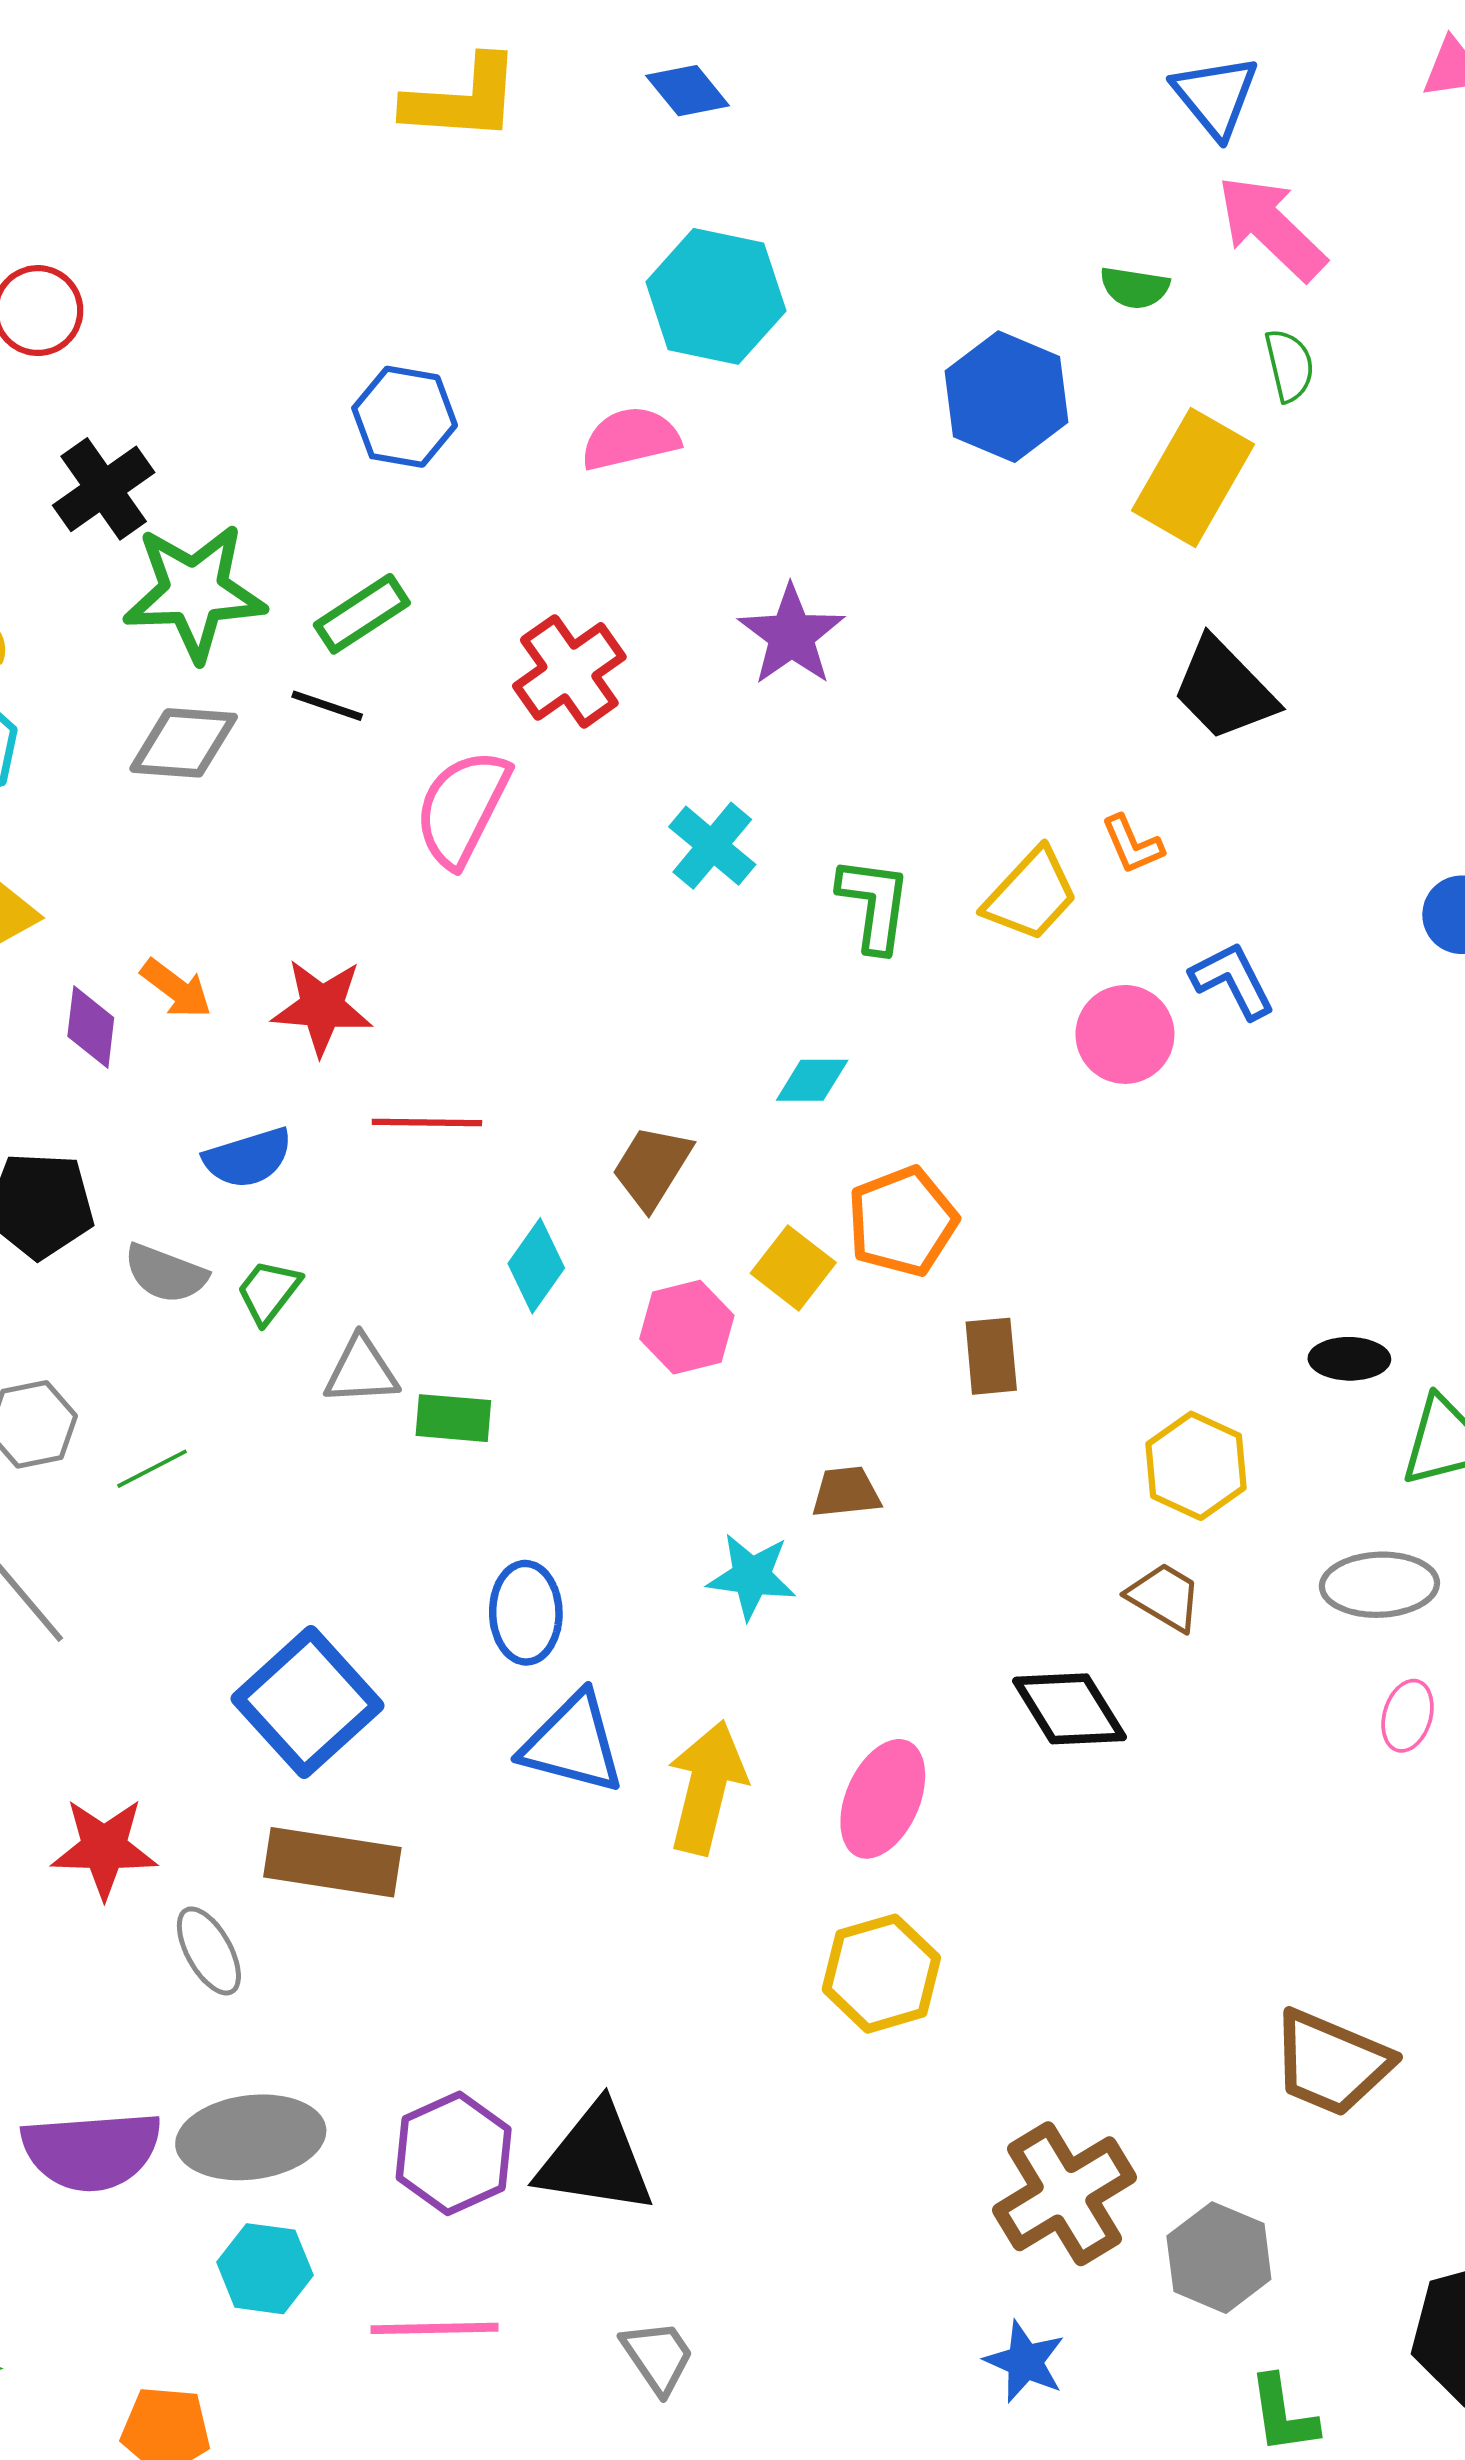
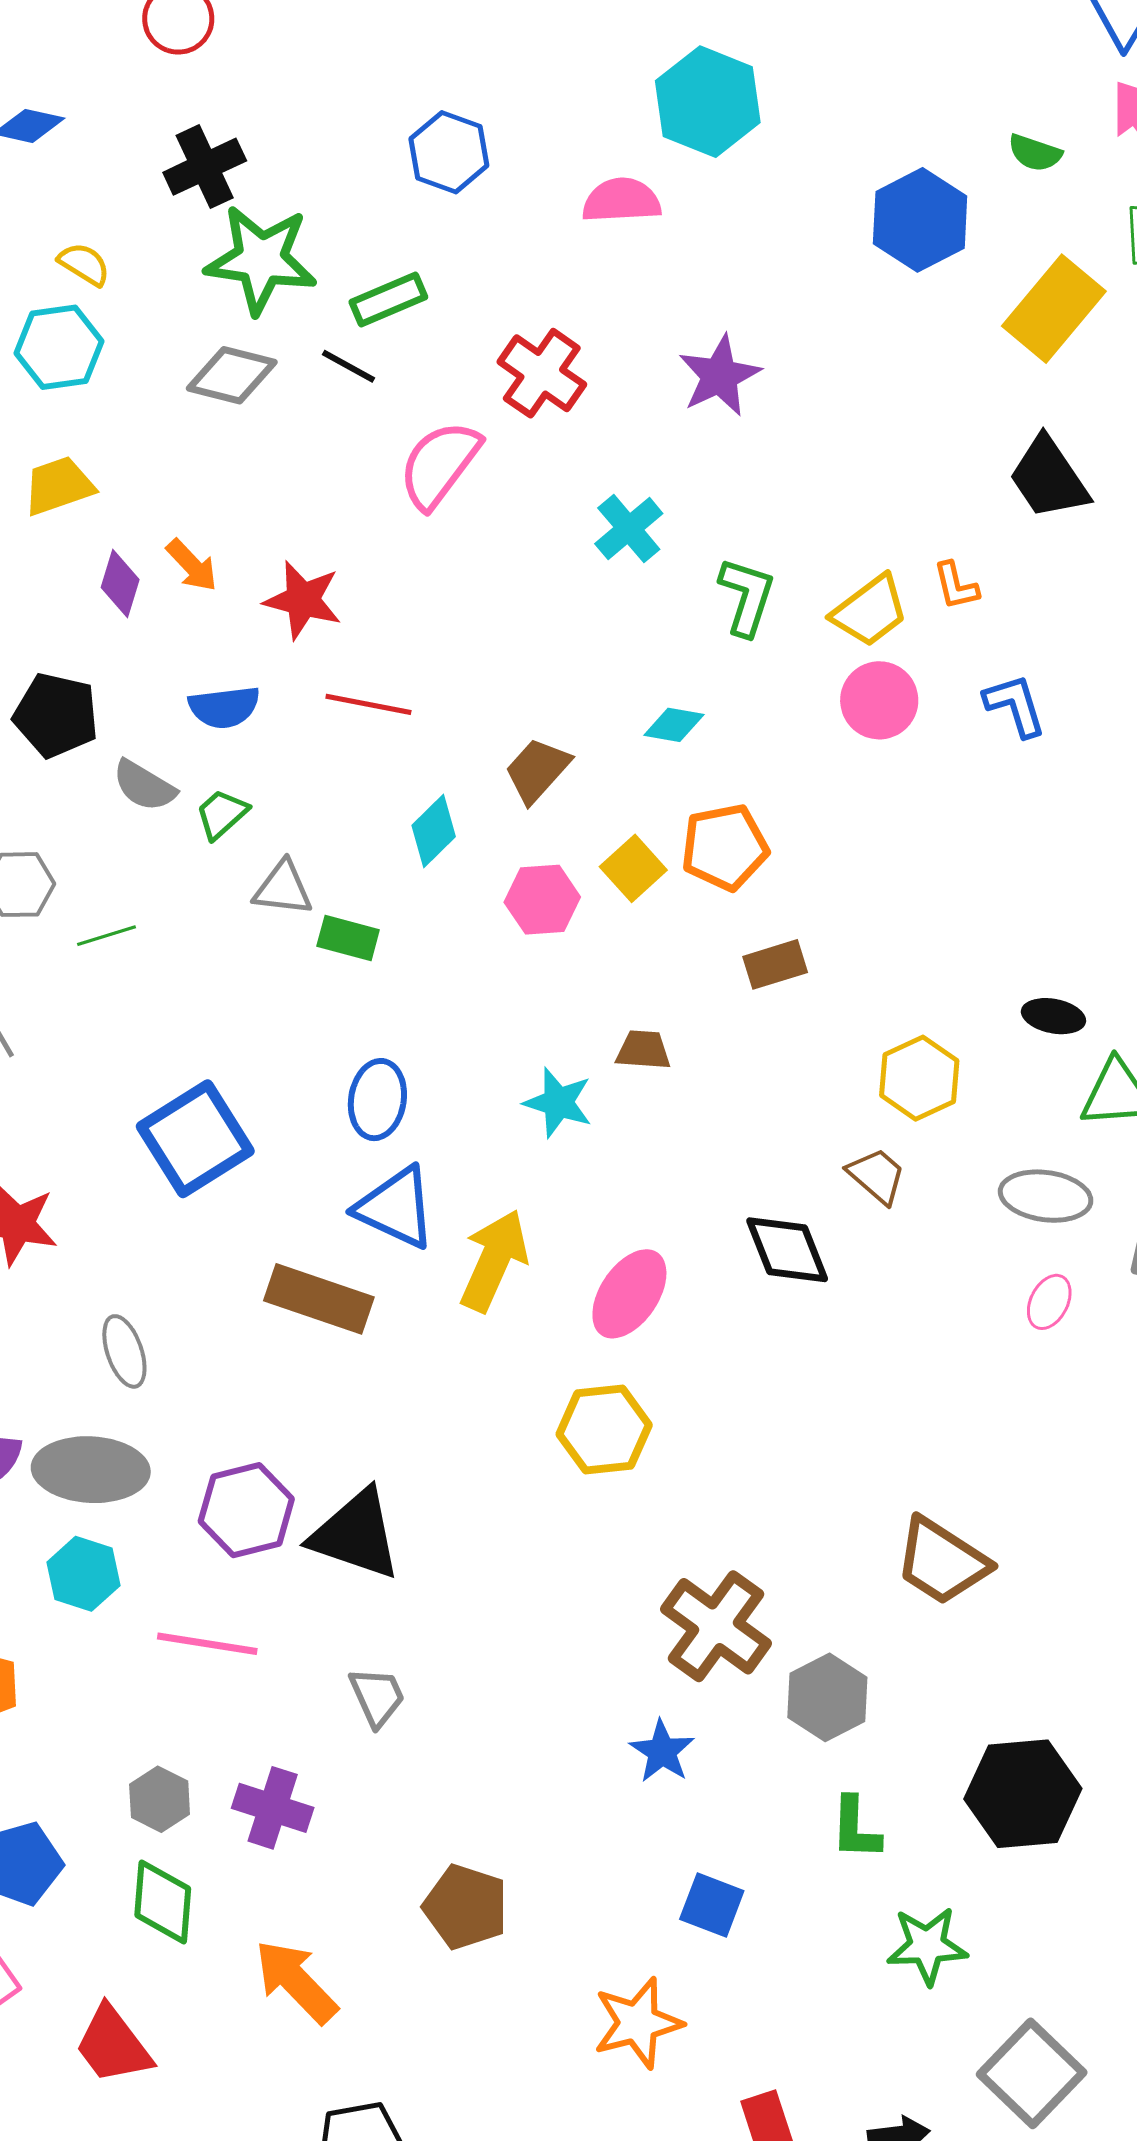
red cross: (569, 671) -> (542, 373), turned -30
pink circle: (1125, 1034) -> (879, 700), moved
brown rectangle: (991, 1356) -> (775, 964), turned 68
brown rectangle: (332, 1862) -> (319, 1299), moved
gray ellipse: (209, 1951) -> (124, 1351), moved
brown cross: (1064, 2194) -> (716, 1626), turned -33

